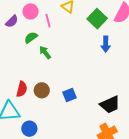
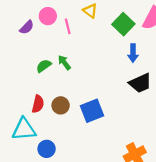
green semicircle: (31, 38) -> (44, 66), moved
blue square: (69, 95) -> (92, 111), size x1.5
black trapezoid: (110, 105) -> (140, 83), moved

